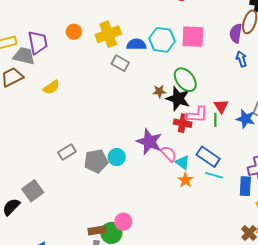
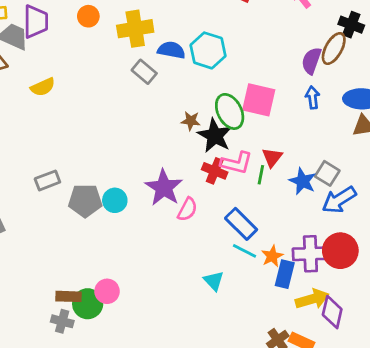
pink square: (193, 37) -> (259, 100), moved
pink semicircle: (169, 154) -> (187, 209), turned 60
cyan triangle: (183, 162) -> (214, 281), moved
orange star: (185, 180) -> (272, 256), moved

